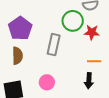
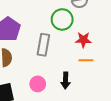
red star: (92, 32) -> (83, 40), moved
black arrow: (89, 81) -> (65, 81), moved

